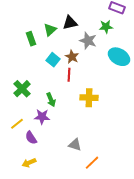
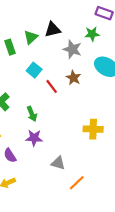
brown star: (72, 57) -> (73, 78), moved
red line: (69, 75) -> (52, 86), turned -40
yellow cross: (89, 98) -> (93, 129), moved
purple star: (42, 117) -> (34, 138), moved

